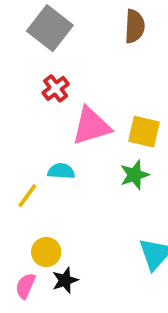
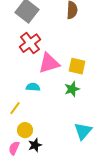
red cross: (56, 88) -> (30, 43), size x1.5
yellow line: (27, 196) -> (15, 108), moved

